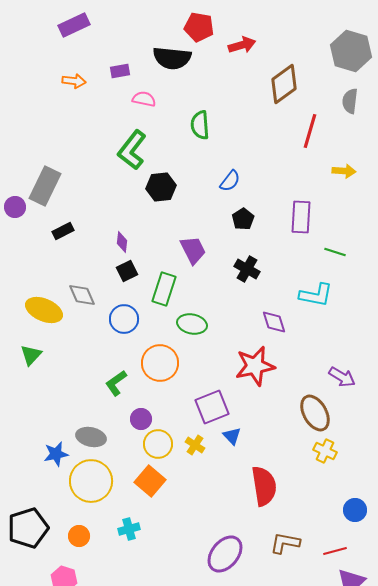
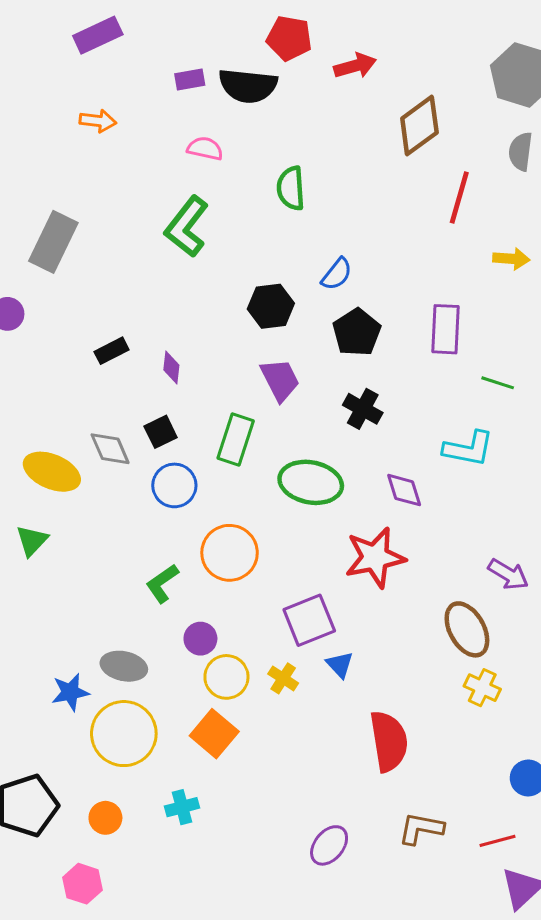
purple rectangle: (120, 71) -> (190, 80), moved
gray rectangle: (45, 186) -> (53, 242), moved
black hexagon: (161, 187) -> (271, 306), moved
black pentagon: (243, 219) -> (357, 332), size x1.4
black rectangle: (63, 231) -> (112, 351), moved
black square: (127, 271) -> (161, 432), moved
green ellipse: (192, 324) -> (311, 482), moved, size x1.4
purple ellipse: (225, 554) -> (329, 845), size x0.7

